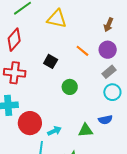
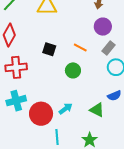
orange line: (82, 51) -> (80, 47), moved
green triangle: (86, 130) -> (97, 110), turned 42
cyan arrow: (54, 131) -> (66, 109), moved

